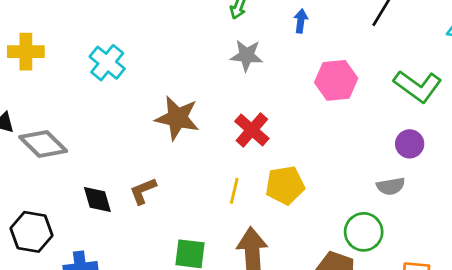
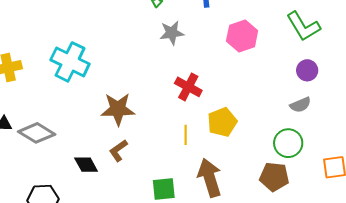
cyan cross: (107, 63) -> (70, 62), size x1.4
green L-shape: (418, 86) -> (303, 26), turned 36
brown star: (177, 118) -> (118, 109), moved

